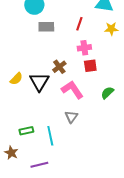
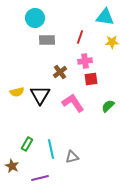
brown cross: (59, 67) -> (60, 72), moved
yellow semicircle: (16, 79) -> (17, 92), turned 32
gray triangle: (71, 117) -> (72, 157), moved, turned 40
green rectangle: (26, 131) -> (27, 144), turned -48

